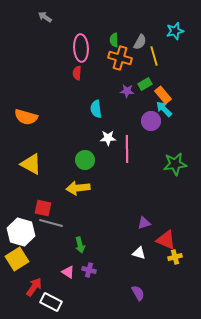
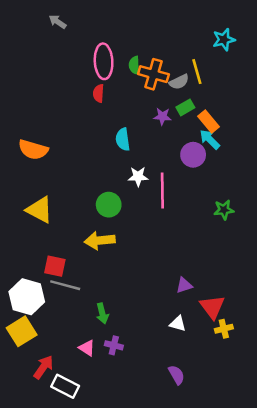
green semicircle: (114, 40) -> (134, 65), moved
gray semicircle: (140, 42) -> (179, 82), moved, turned 35
green star: (175, 164) -> (224, 210), size x0.7
red triangle: (166, 240) -> (212, 307), turned 30

